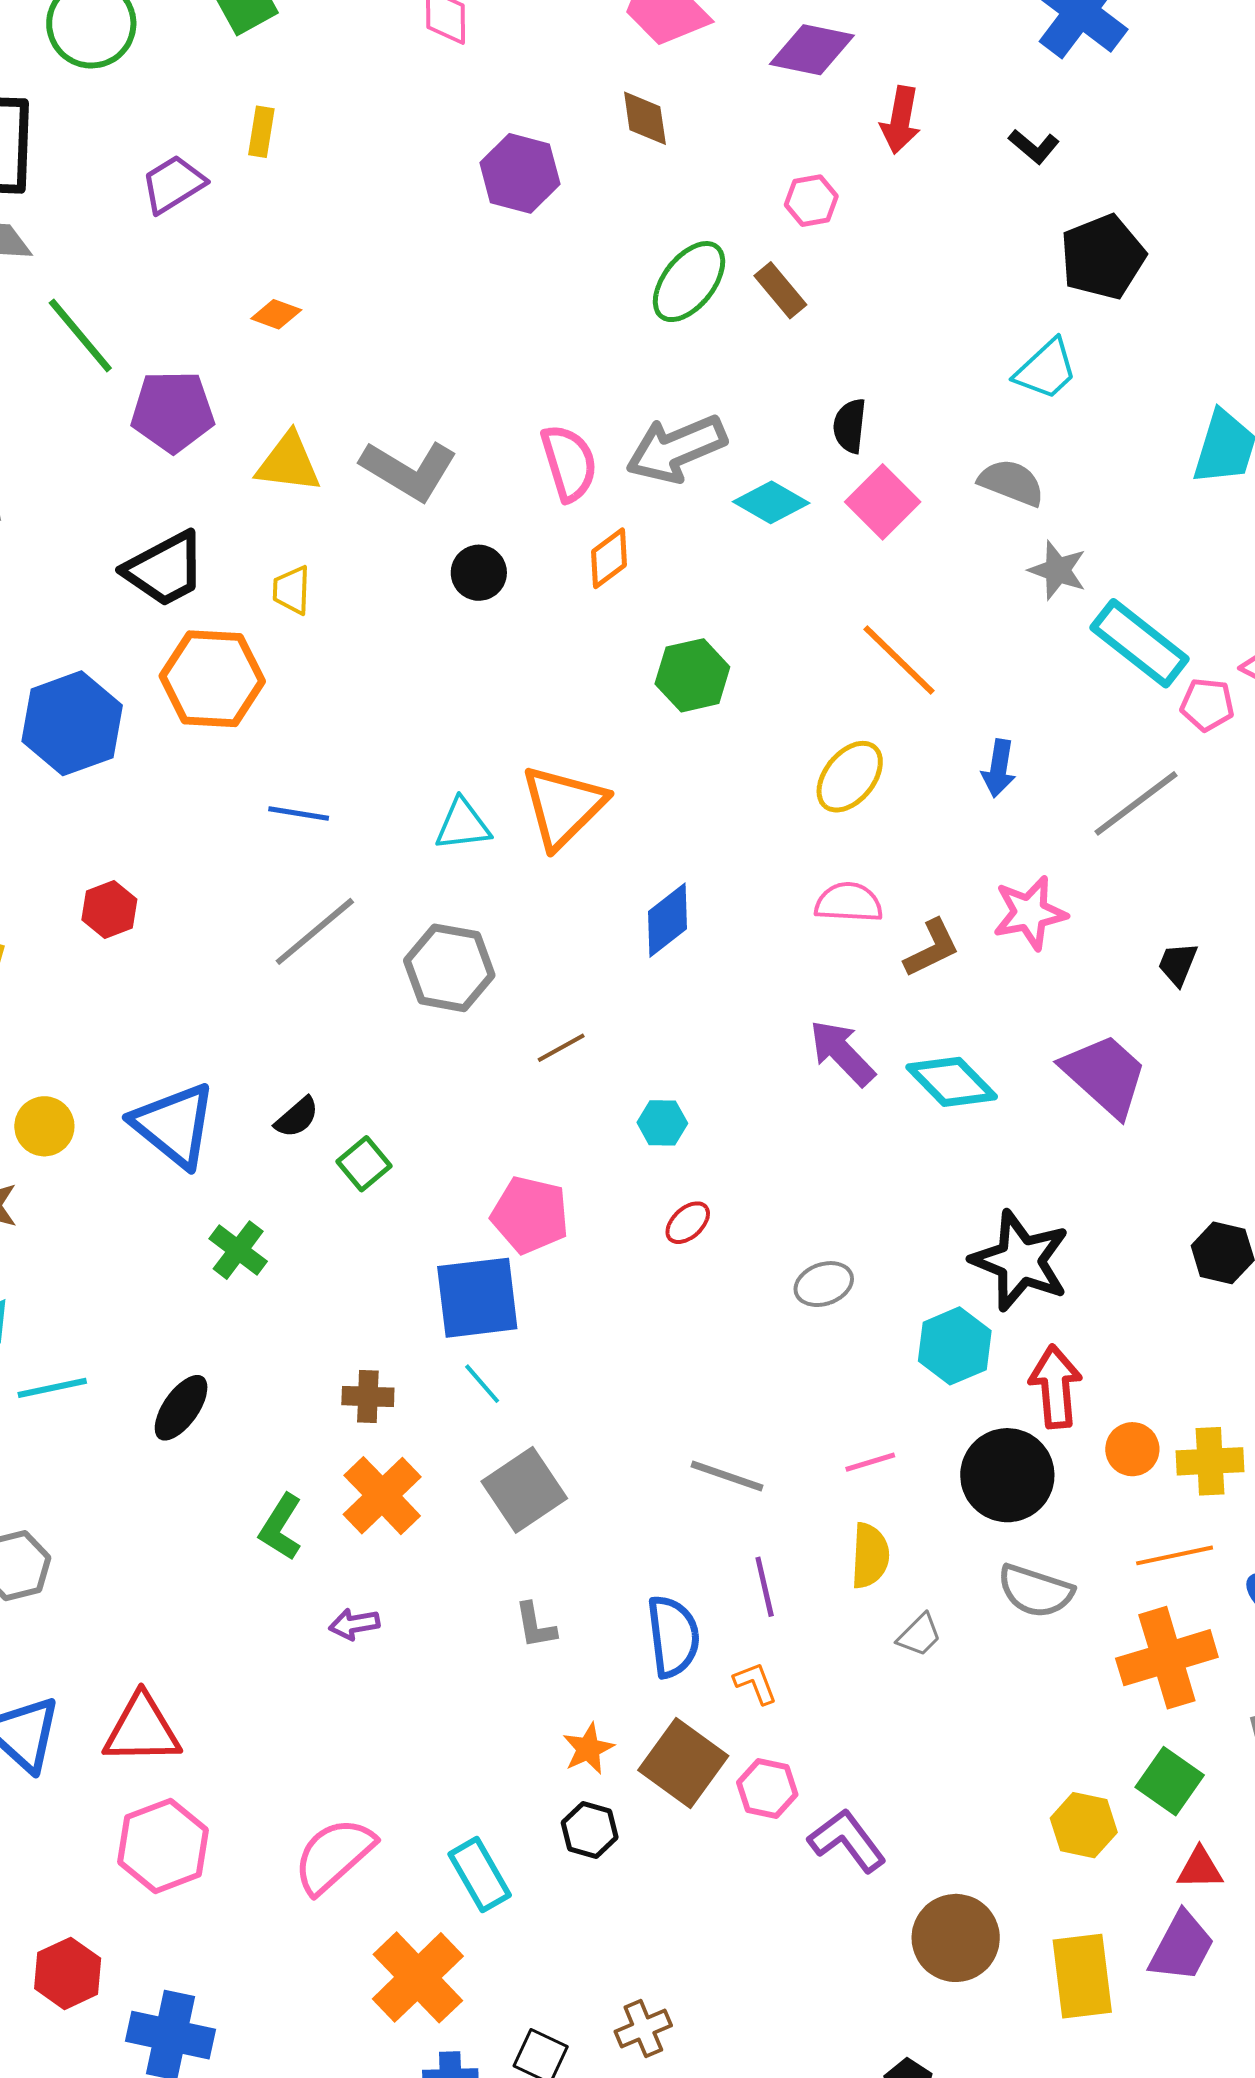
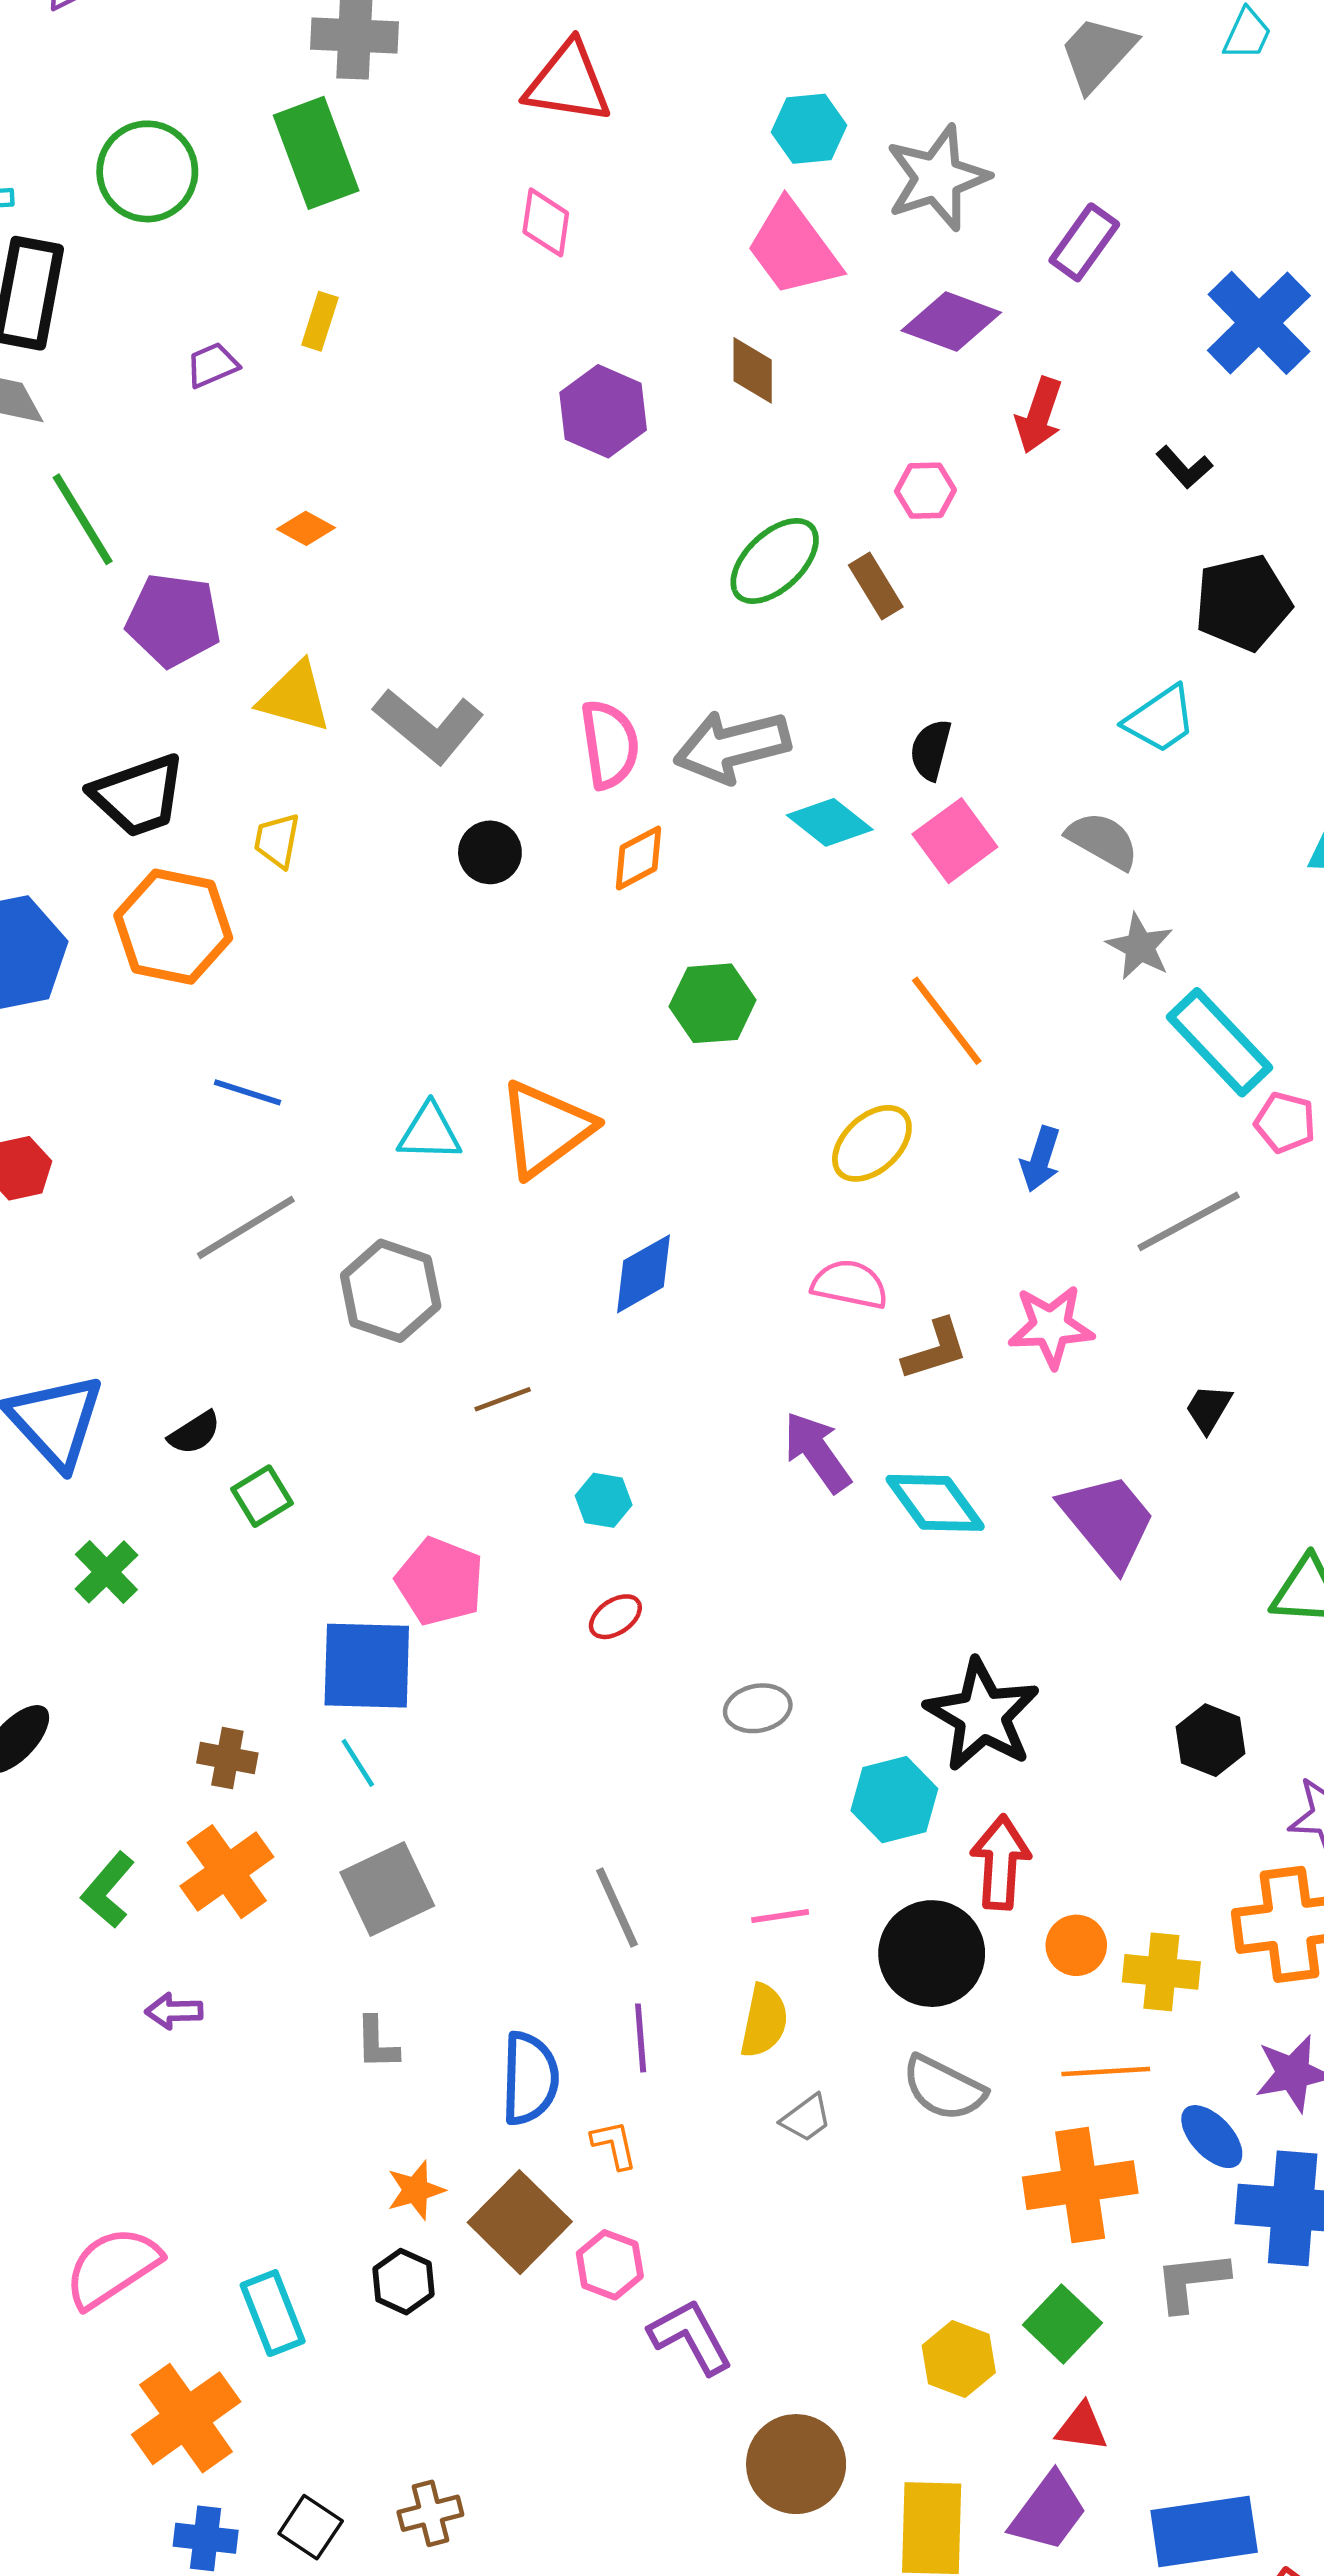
purple trapezoid: (173, 184) -> (212, 365), size x0.7
gray line: (727, 1476) -> (617, 1907), turned 38

